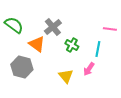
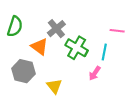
green semicircle: (14, 25) -> (15, 26), turned 72
green cross: (72, 45) -> (77, 48), size x1.5
yellow triangle: (66, 76) -> (54, 86), moved

